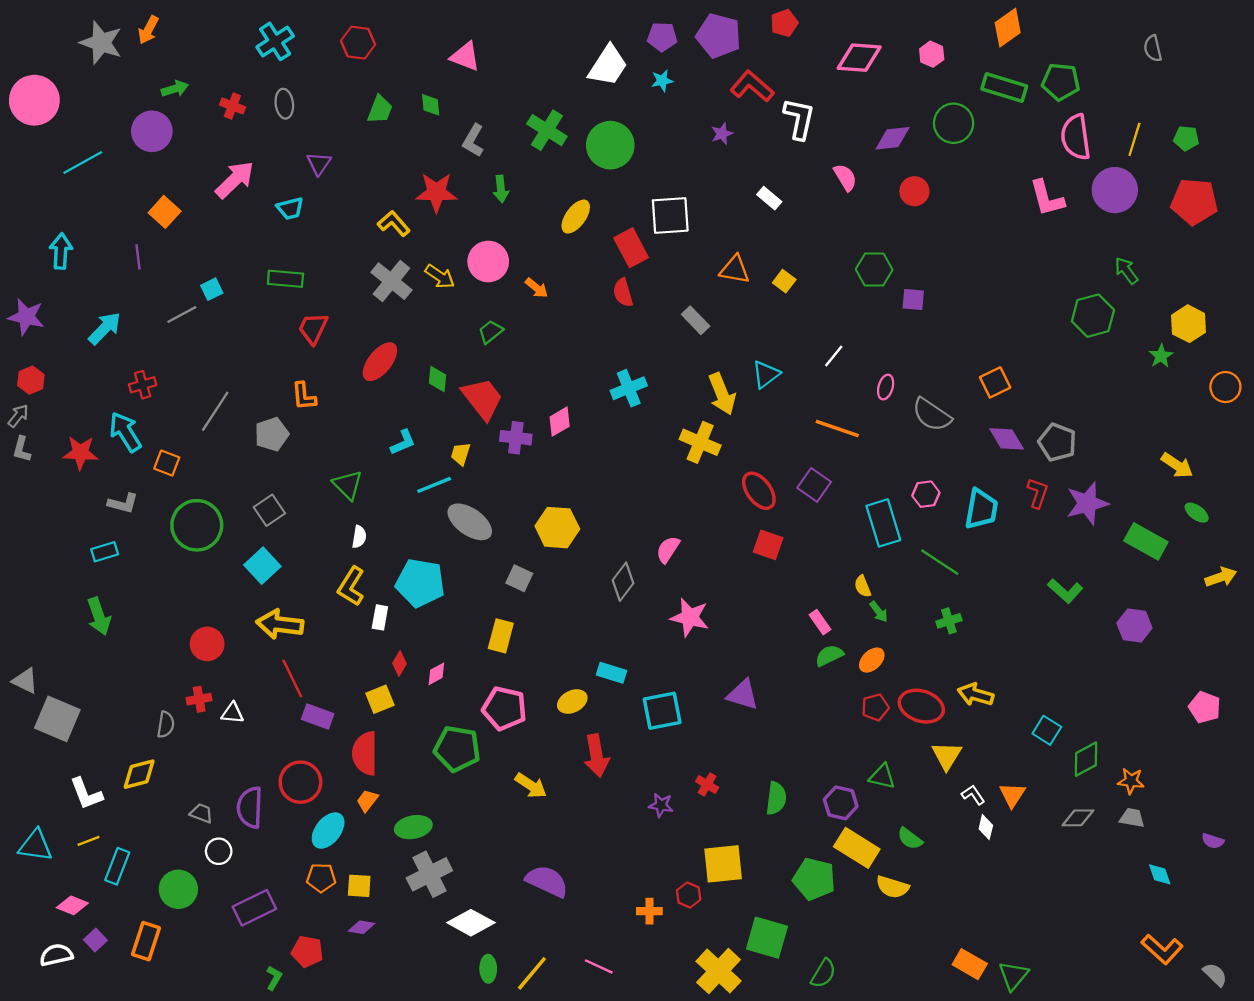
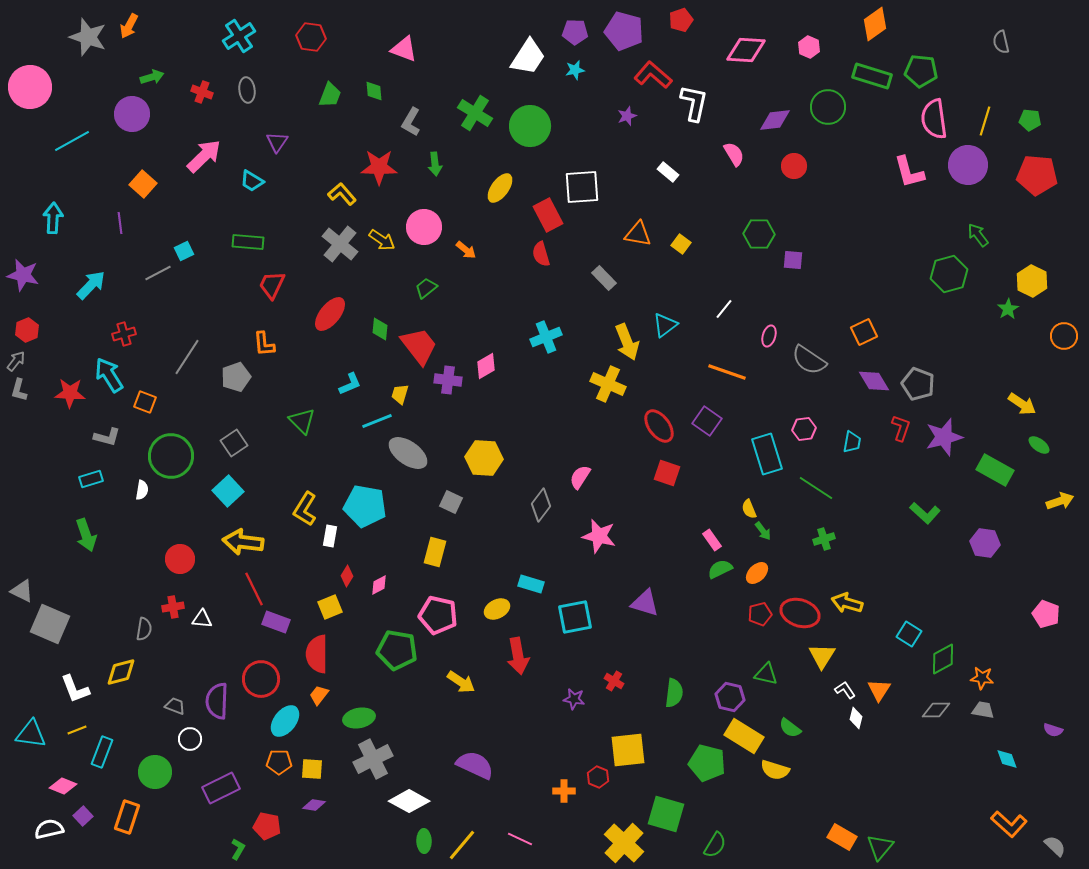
cyan trapezoid: (290, 208) -> (252, 181), turned 45
cyan trapezoid: (981, 509) -> (852, 442), size x0.6
white semicircle: (359, 537) -> (142, 490), moved

